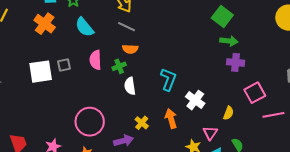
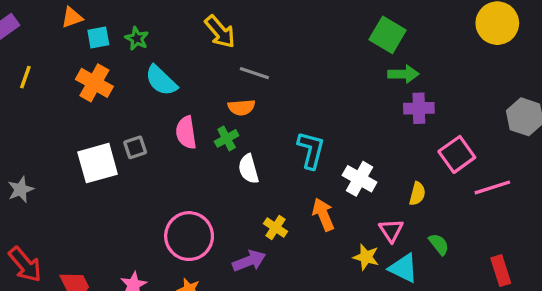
gray line: (127, 27) -> (254, 73), moved

